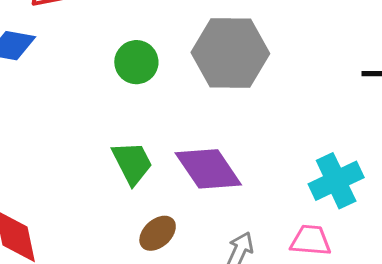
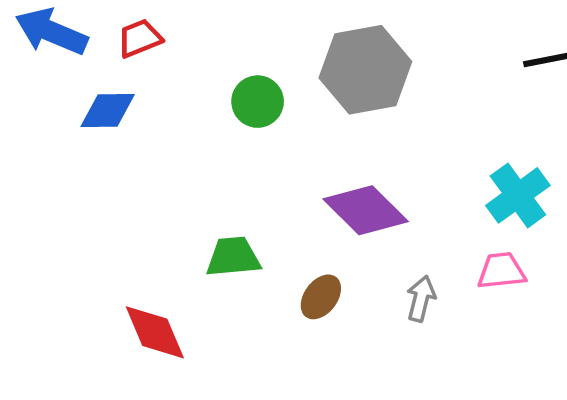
green trapezoid: (132, 163) -> (233, 257), moved, turned -57

